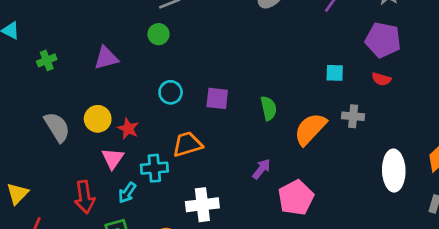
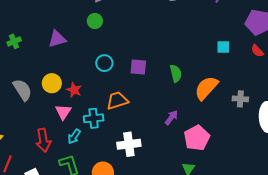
red semicircle: (381, 79) -> (257, 51), turned 32
gray cross: (353, 116) -> (240, 99), moved

